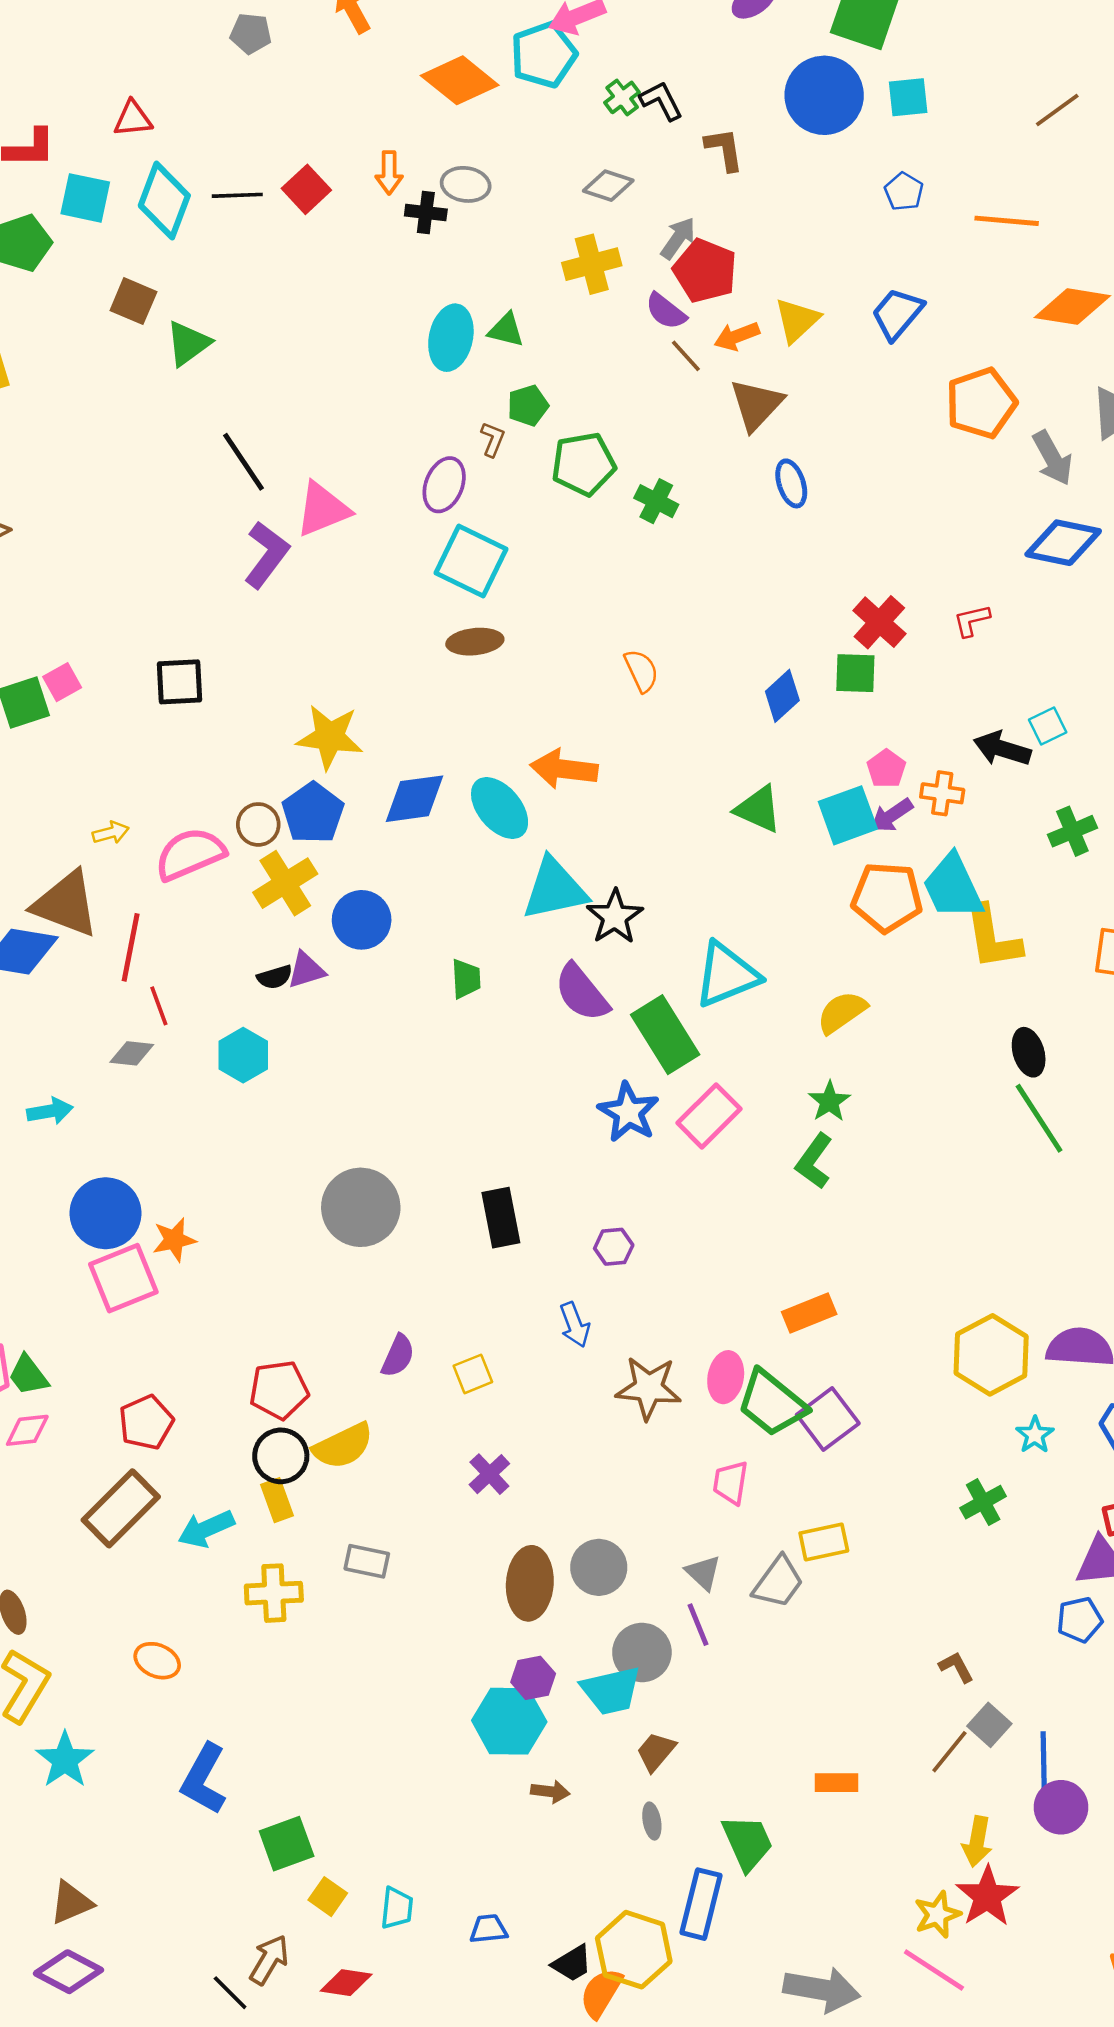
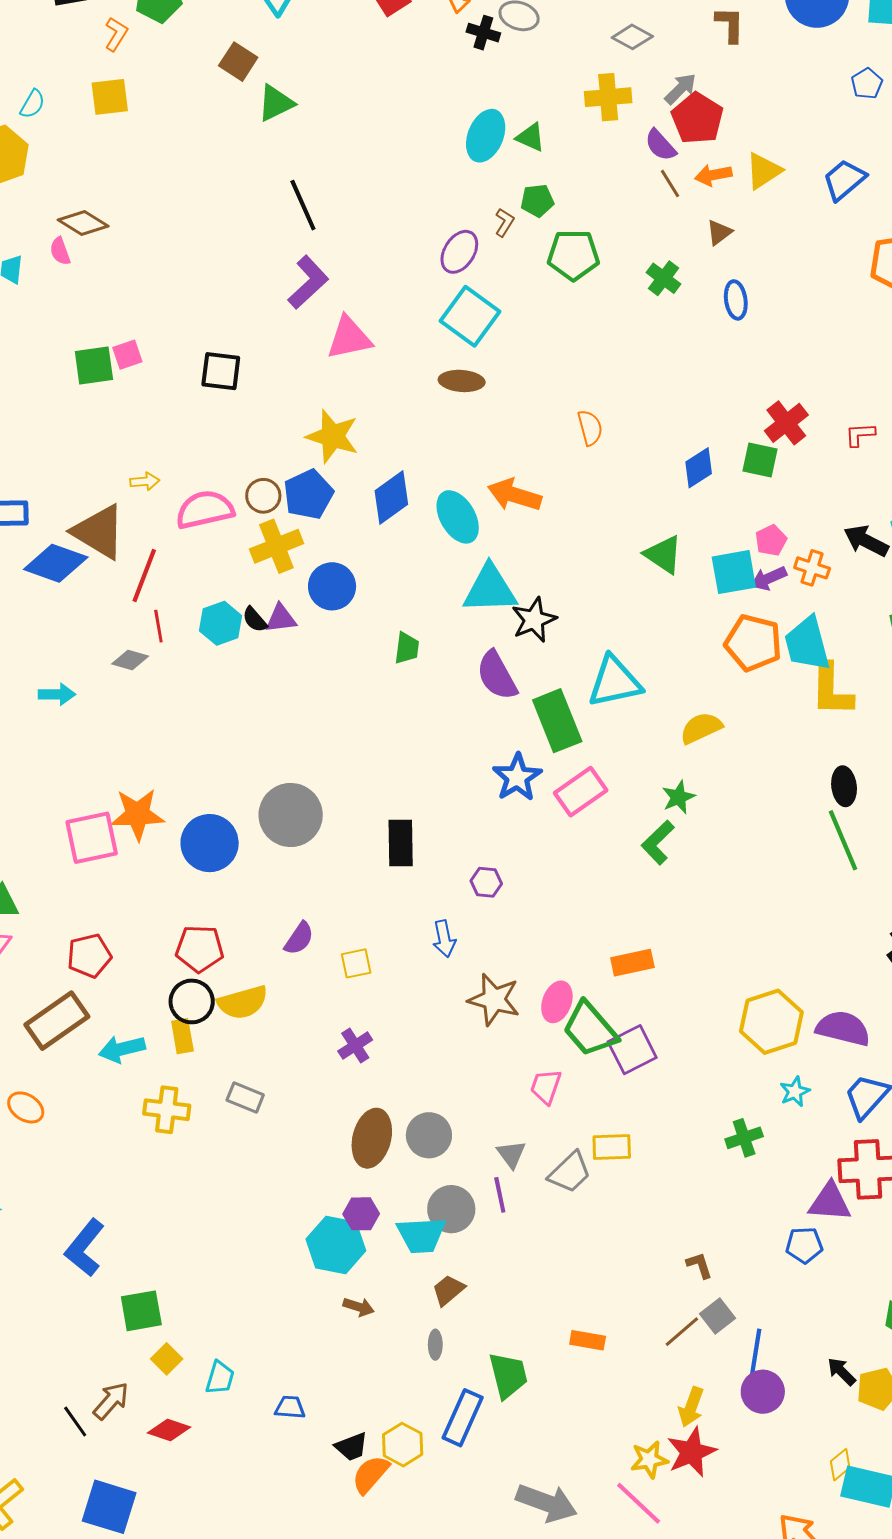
brown triangle: (756, 405) -> (719, 232), size x0.6
green cross: (656, 501) -> (664, 278), moved
pink triangle: (323, 509) -> (349, 338), moved
blue diamond: (415, 799) -> (391, 497), turned -38
black semicircle: (275, 977) -> (255, 620), turned 56
cyan hexagon: (243, 1055) -> (221, 623), moved
blue circle: (106, 1213) -> (210, 843), moved
orange star: (174, 1240) -> (138, 814), size x1.5
orange ellipse: (157, 1661) -> (26, 1107), moved
yellow hexagon: (634, 1950) -> (403, 1445), size x0.7

